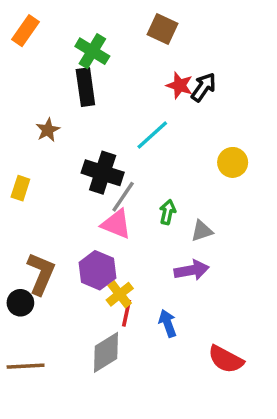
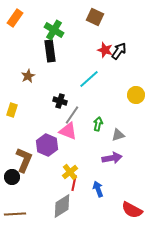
black cross: (103, 173) -> (60, 101), size x0.6
purple hexagon: (97, 270) -> (47, 145), moved

